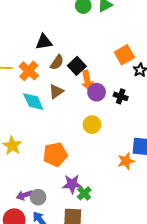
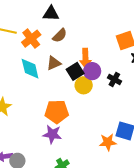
black square: (77, 66) -> (75, 71), moved
yellow circle: (92, 125) -> (84, 85), moved
orange pentagon: (55, 154) -> (57, 112), moved
purple star: (72, 184) -> (52, 134), moved

